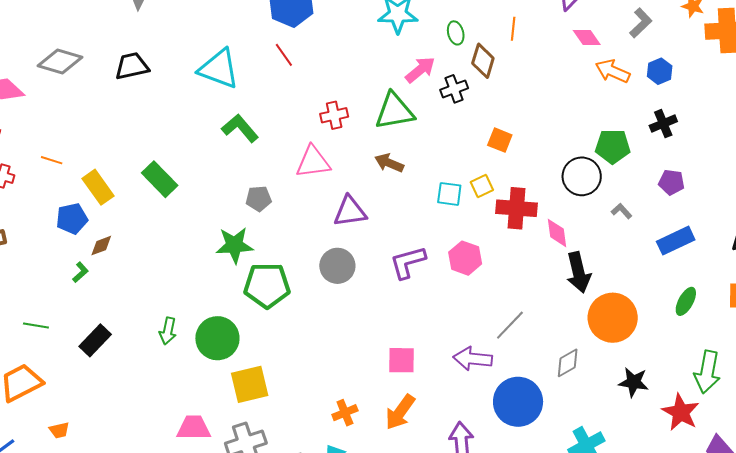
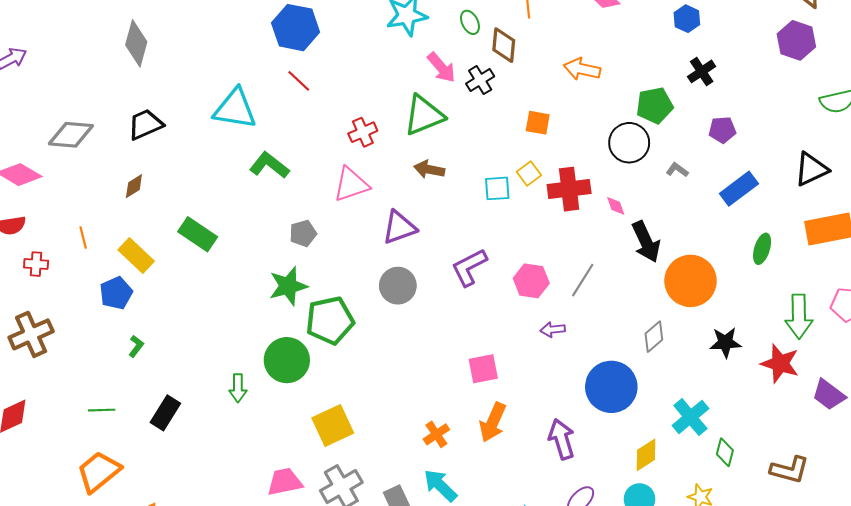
pink arrow: (420, 70) -> (441, 67), turned 100
orange arrow: (613, 71) -> (582, 69), moved
orange line: (52, 160) -> (83, 238), turned 70
pink diamond: (557, 233) -> (616, 206), size x0.7
brown diamond: (101, 246) -> (134, 186), moved
pink hexagon: (465, 258) -> (531, 281), moved
gray line: (510, 325) -> (583, 280), moved
green circle: (217, 338) -> (287, 360), moved
purple arrow: (473, 359) -> (553, 330), moved, size x0.6

